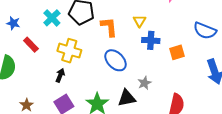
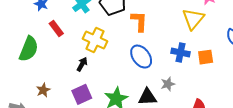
yellow triangle: (140, 21) -> (193, 19), moved, size x1.6
blue cross: (151, 40) -> (181, 52), moved

